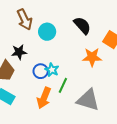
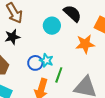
cyan circle: (47, 32) -> (52, 26), moved
black star: (19, 52) -> (12, 37), moved

